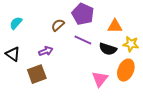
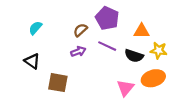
purple arrow: (46, 51) -> (78, 51), moved
orange ellipse: (126, 70) -> (153, 78), turned 50
brown square: (37, 74) -> (58, 83), turned 30

